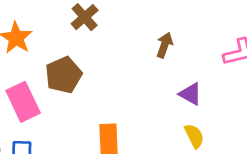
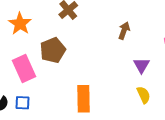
purple triangle: (190, 94) -> (142, 65), turned 30

